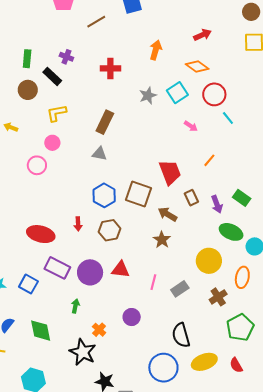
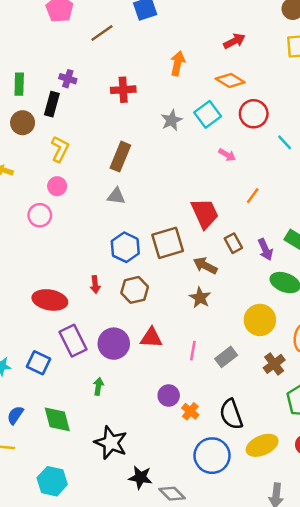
black rectangle: (52, 76) -> (52, 104), turned 66
yellow L-shape: (56, 113) -> (60, 149), turned 130
cyan line: (228, 118) -> (285, 142), moved
brown square: (138, 194) -> (168, 243), turned -32
purple rectangle: (57, 268) -> (73, 341), turned 40
orange cross: (99, 330) -> (190, 411), moved

